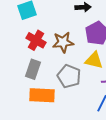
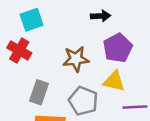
red cross: (36, 40) -> (19, 50), moved

